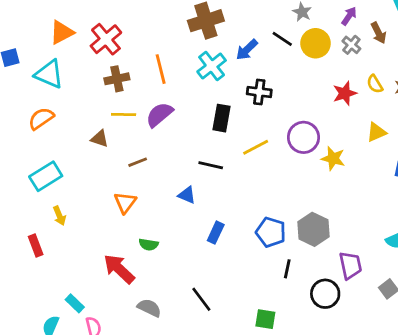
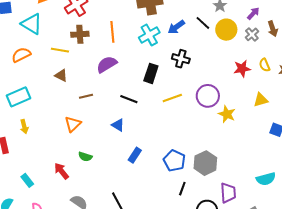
yellow line: (124, 114) -> (60, 50), moved
black line: (211, 165) -> (129, 99), moved
red arrow: (119, 269) -> (61, 171), size x0.7
cyan rectangle: (75, 303) -> (27, 180), moved

